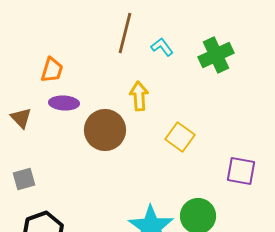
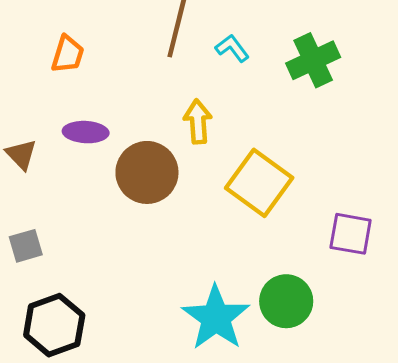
orange trapezoid: (52, 70) -> (68, 54), moved
yellow square: (180, 137) -> (259, 183), size x1.5

